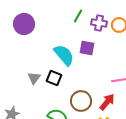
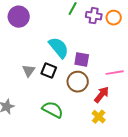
purple square: (87, 48) -> (82, 60), moved
brown circle: (81, 101) -> (78, 82), moved

